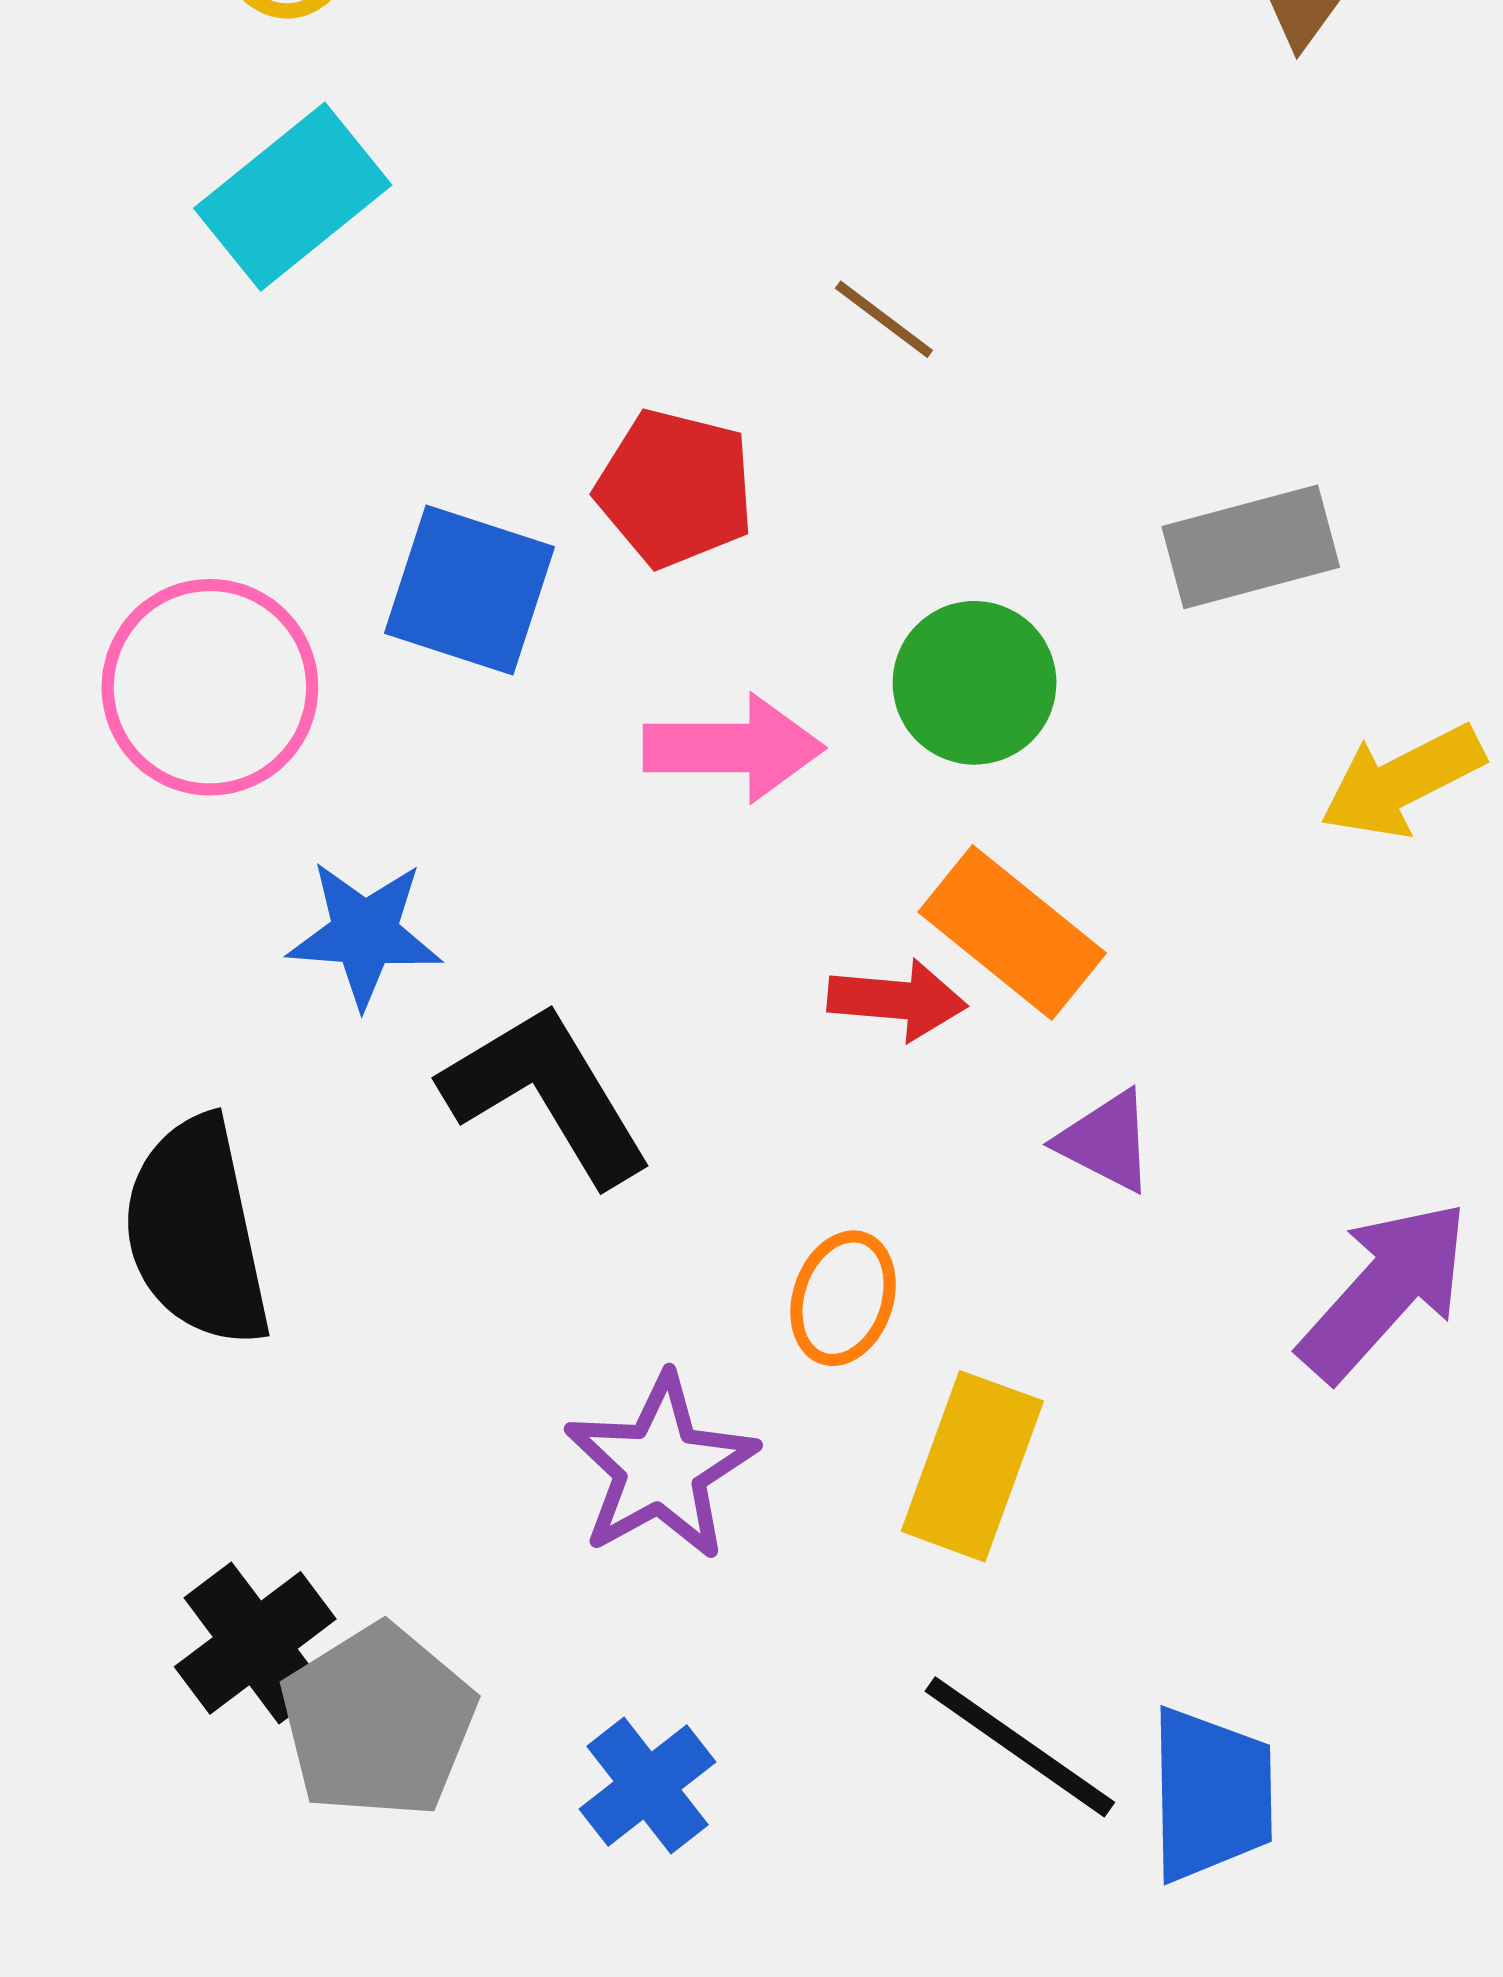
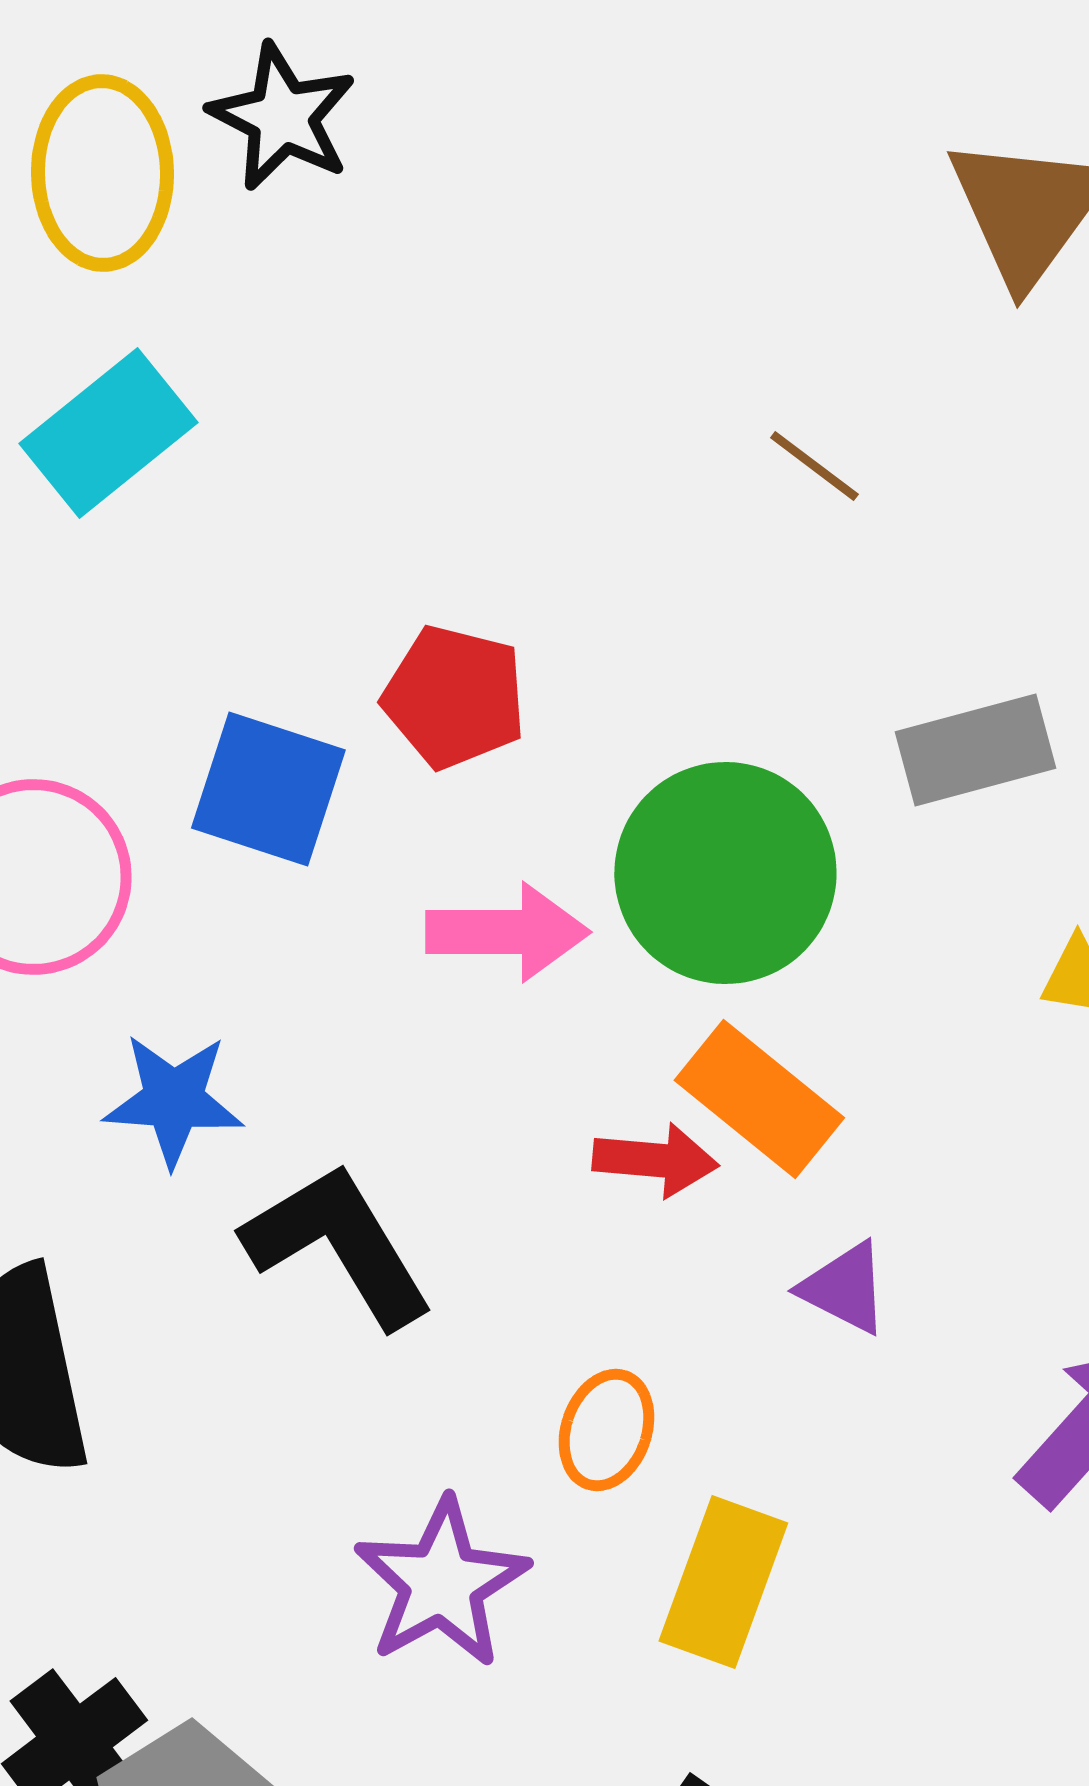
brown line: (884, 319) -> (814, 466), moved
green circle: (975, 683) -> (725, 873), size x1.5

